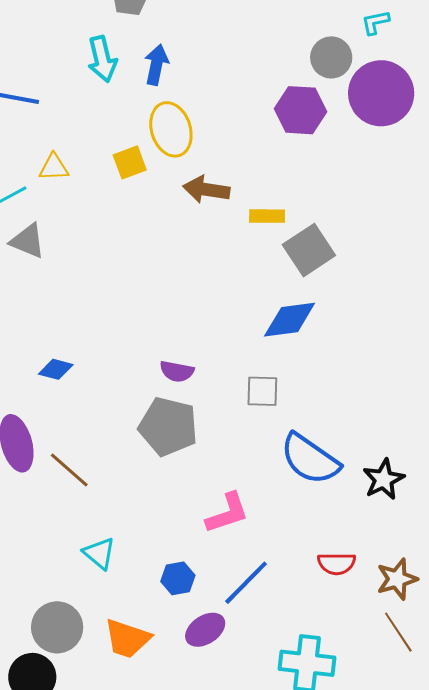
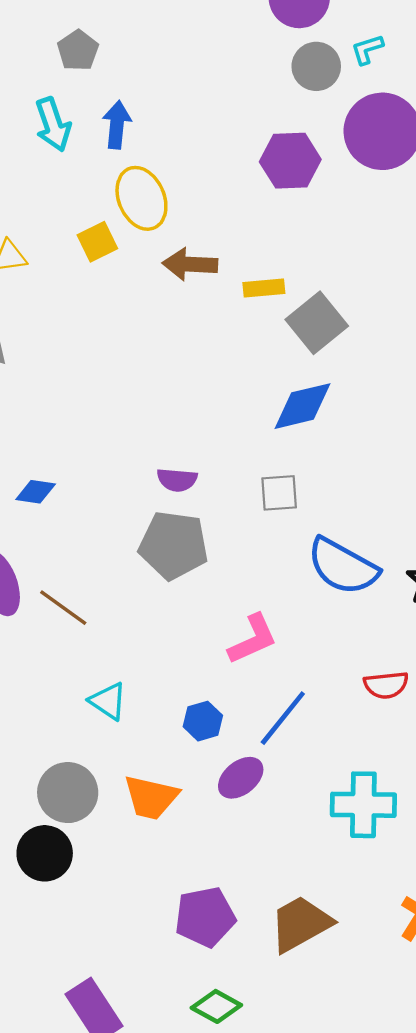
gray circle: (331, 57) -> (316, 66), moved

